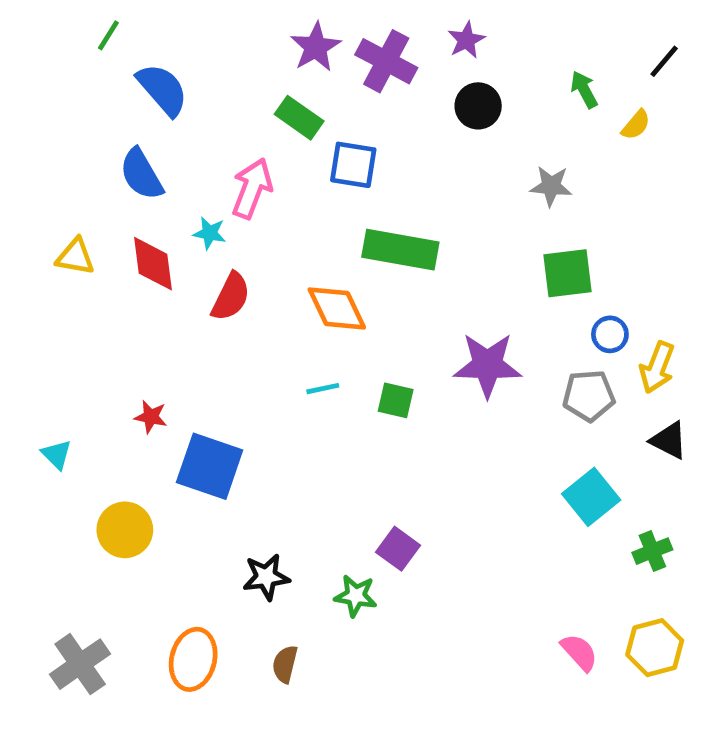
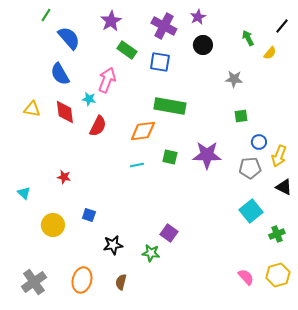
purple star: (316, 47) -> (111, 21), moved
blue square: (353, 165) -> (160, 62), moved
green square: (568, 273) -> (241, 116), size x0.6
orange diamond: (337, 308) -> (143, 131), turned -72
green square: (396, 400) -> (170, 157), moved
blue square: (210, 466) -> (89, 215), moved, size x0.5

